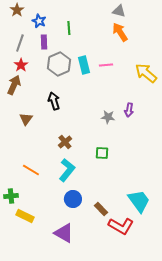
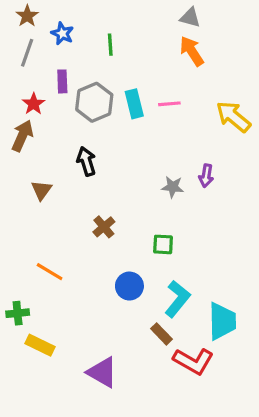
purple rectangle: (44, 42) -> (62, 81), moved
gray line: (20, 43) -> (27, 53), moved
cyan L-shape: (67, 170) -> (177, 299), moved
blue circle: (73, 199) -> (129, 286), moved
cyan trapezoid: (139, 201) -> (222, 321), turned 35

